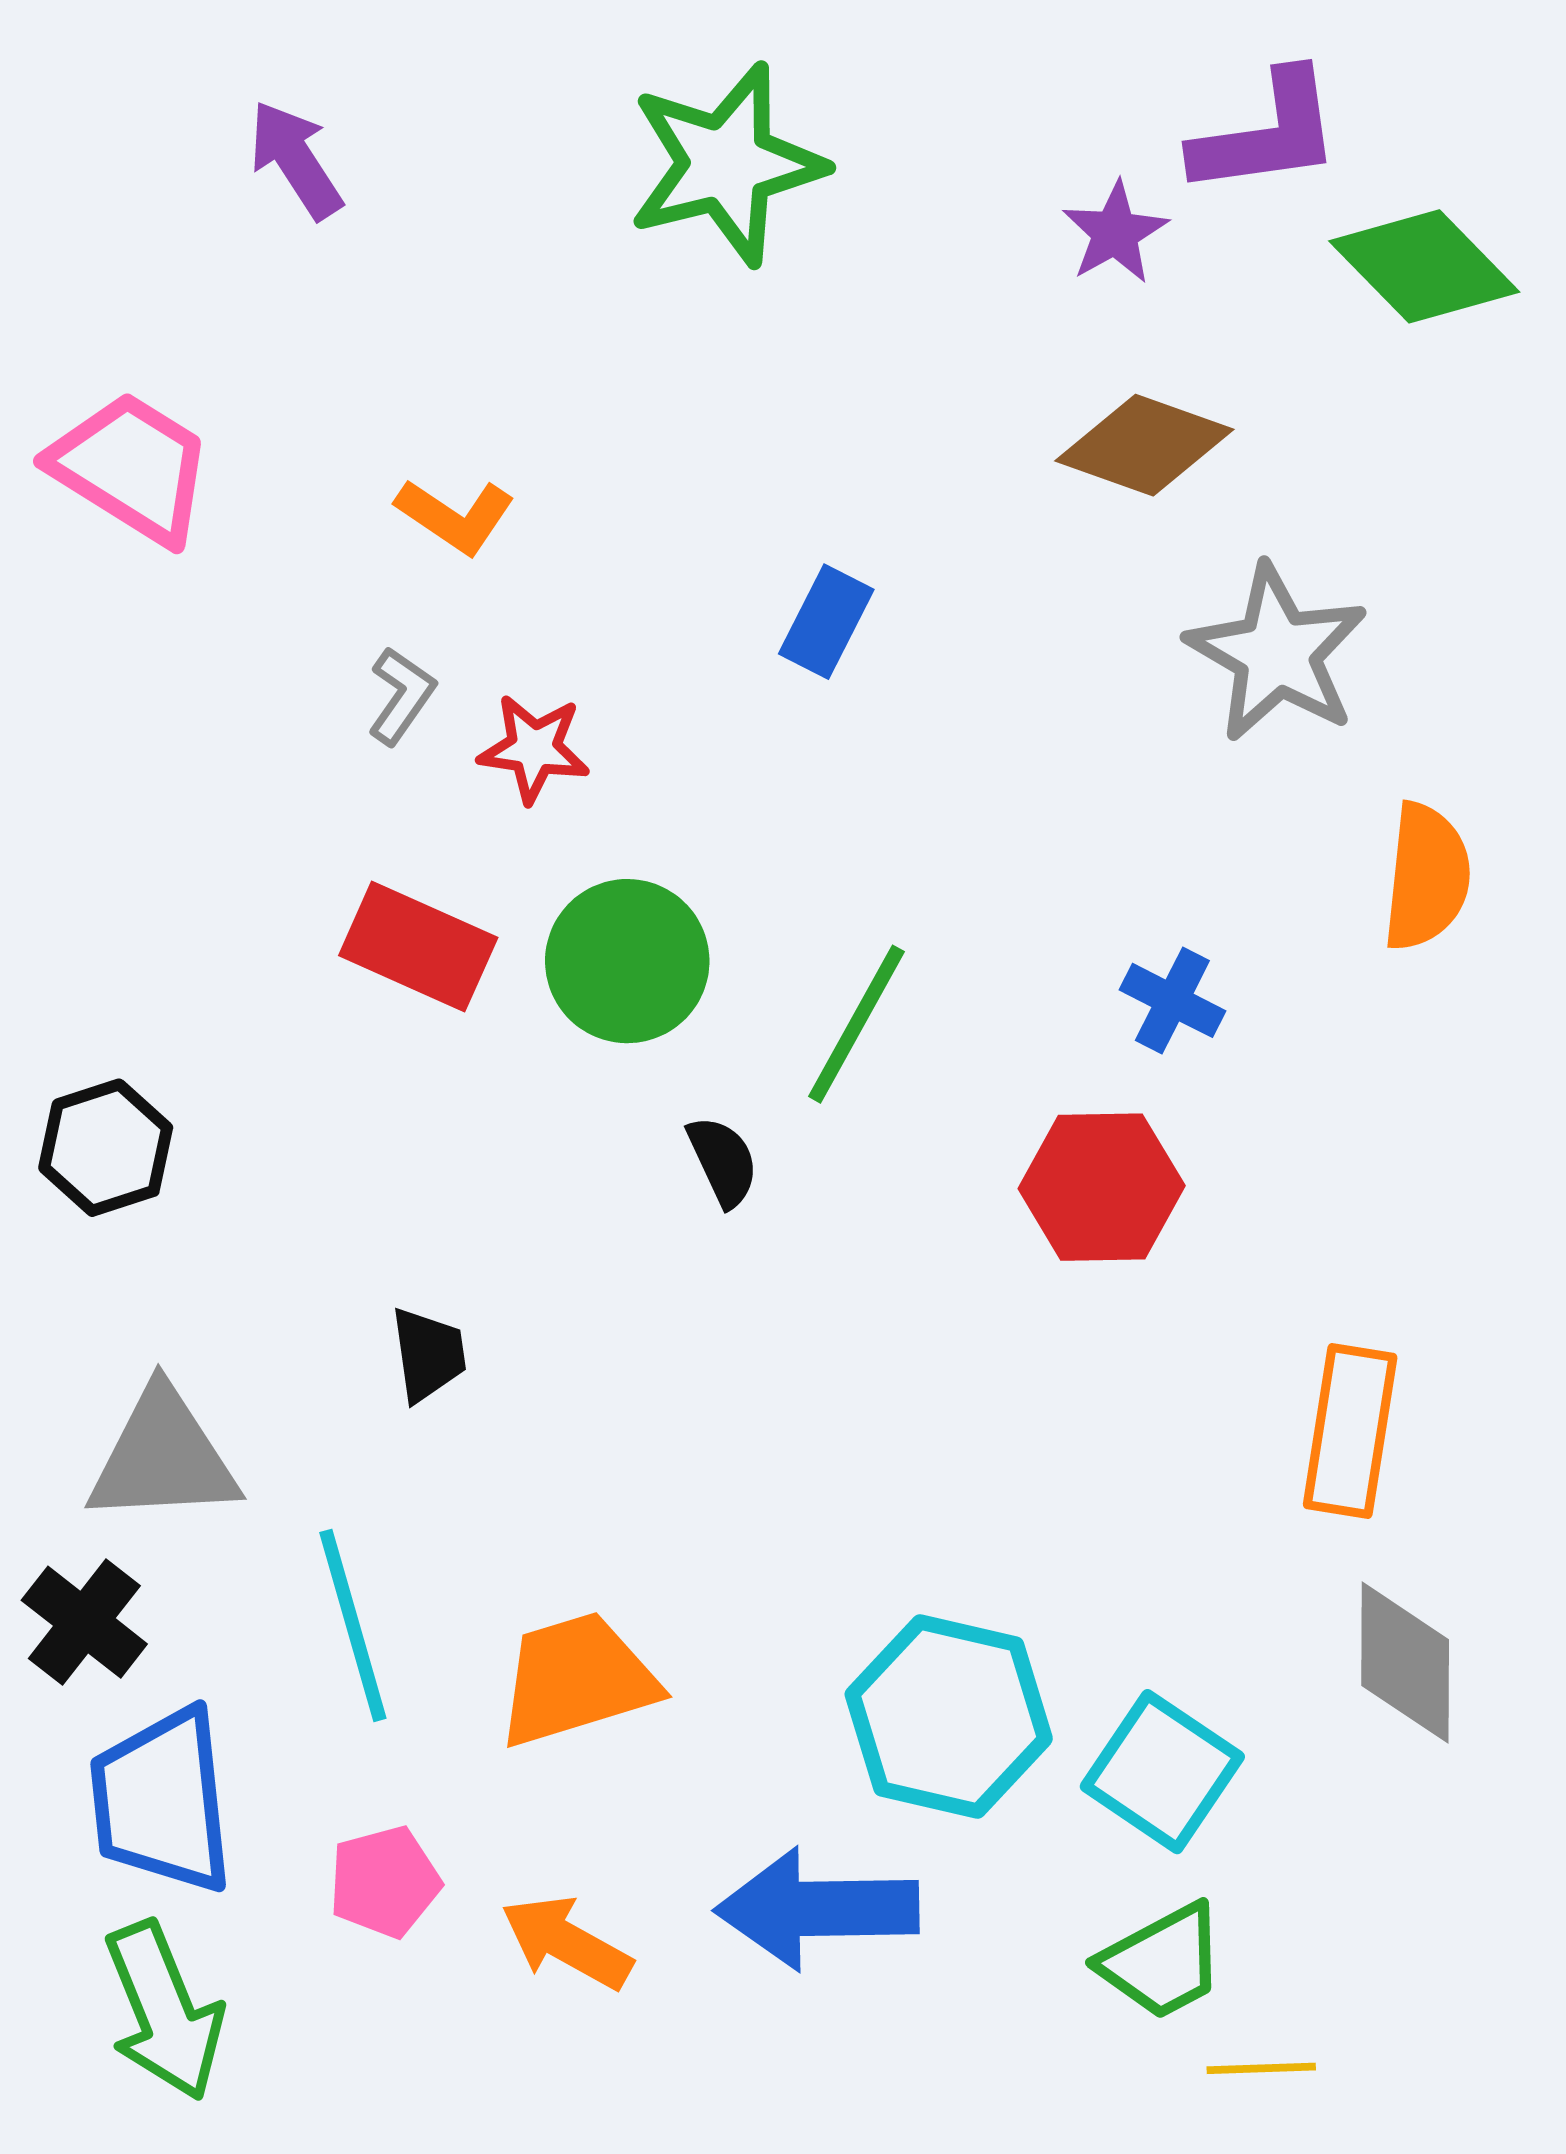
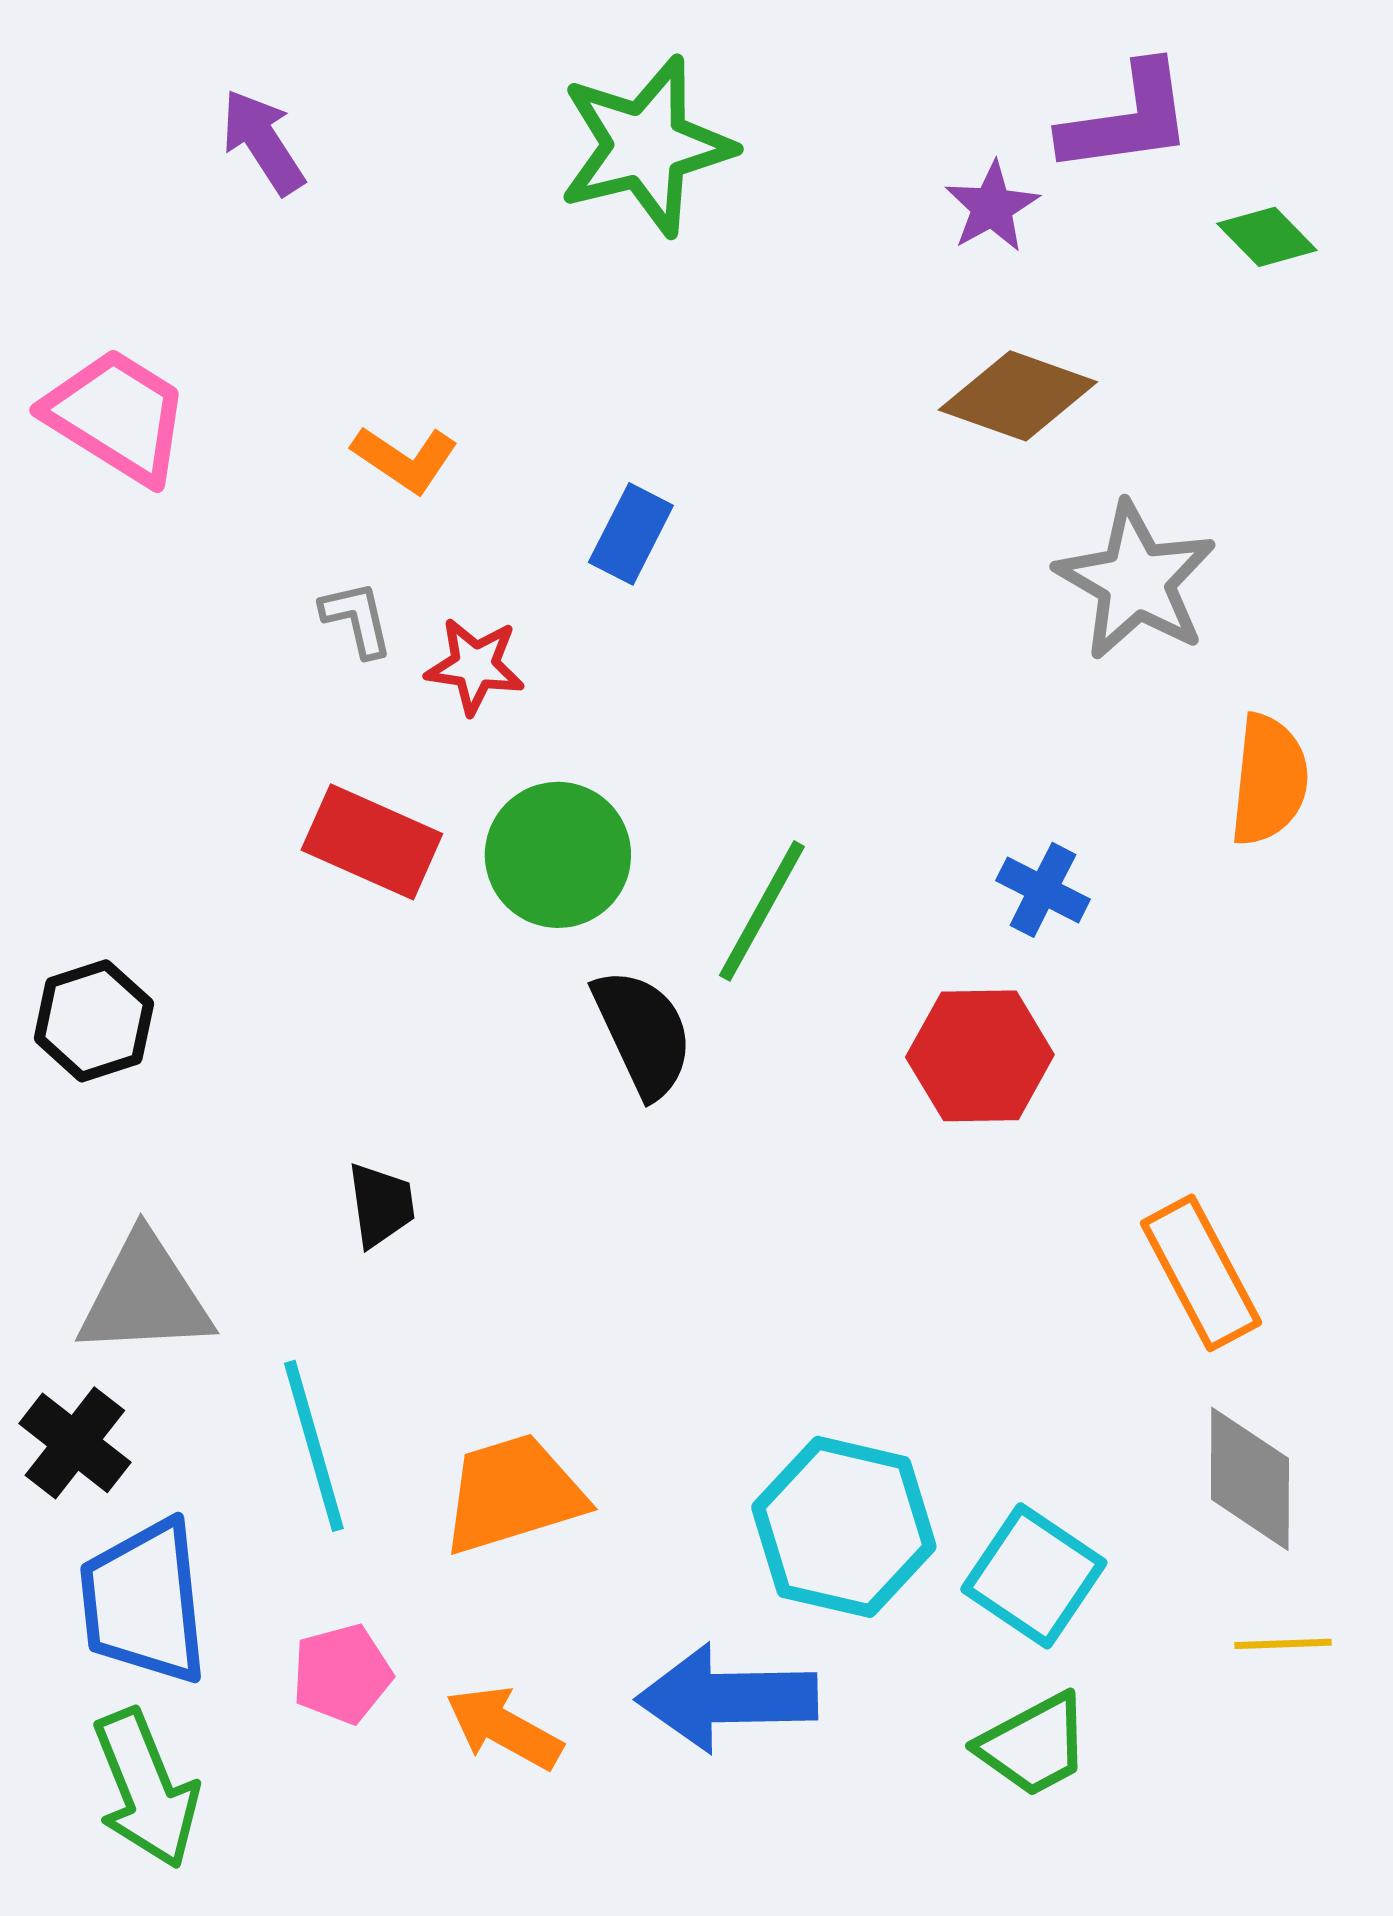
green diamond: (1424, 266) -> (1267, 237), size x0.6
blue rectangle: (826, 622) -> (631, 534), moved
gray L-shape: (401, 696) -> (357, 619), turned -48
black semicircle: (723, 1161) -> (643, 1033), size x1.6
orange rectangle: (1350, 1431) -> (1201, 1273), turned -37
yellow line: (1261, 2068) -> (1283, 1644), moved

